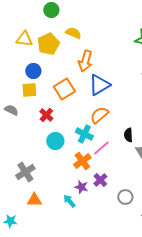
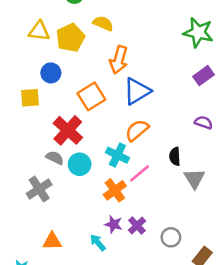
yellow square: (29, 90) -> (30, 98), moved
gray semicircle: (11, 110) -> (55, 158), moved
red cross: (46, 115) -> (68, 130), size x1.6
gray cross: (25, 172) -> (39, 189), moved
purple cross: (100, 180) -> (137, 226), moved

